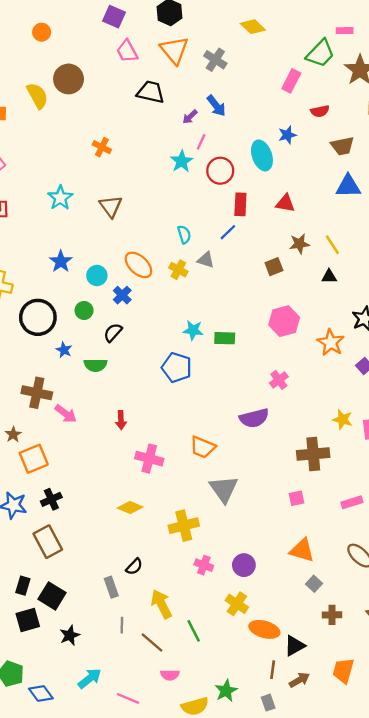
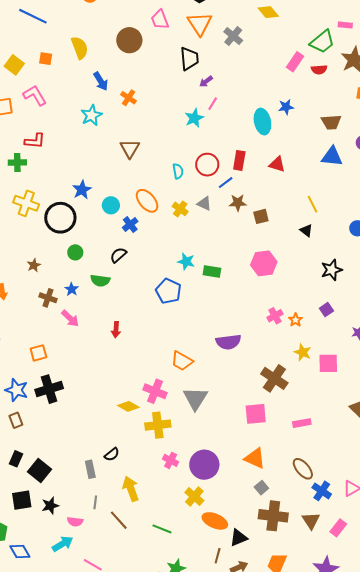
brown circle: (69, 79) -> (129, 40), moved
black trapezoid: (151, 92) -> (189, 59), moved, turned 65
blue arrow: (216, 106) -> (101, 81), moved
red semicircle: (320, 111) -> (319, 70), moved
red circle: (220, 171) -> (207, 165), moved
cyan star: (60, 198) -> (91, 115), moved
cyan semicircle: (184, 234) -> (178, 171), moved
brown star: (299, 244) -> (238, 203), moved
black triangle: (329, 276) -> (306, 231), turned 32
green circle: (84, 310) -> (75, 252), moved
black circle: (38, 317) -> (60, 218), moved
orange star: (331, 343) -> (296, 320), moved, size x0.6
blue star: (64, 350) -> (72, 289), moved
pink cross: (279, 380) -> (275, 316), moved
brown cross: (37, 393) -> (48, 298), size x0.7
brown star: (13, 434) -> (34, 265), moved
brown cross: (313, 454) -> (274, 378), turned 32
orange square: (34, 459) -> (38, 353), size x0.7
pink cross: (149, 459) -> (155, 391), moved
pink square: (297, 498) -> (256, 414), size x1.6
black cross: (51, 499) -> (49, 389), size x1.5
yellow diamond: (130, 508) -> (128, 406), moved
brown rectangle: (48, 542) -> (16, 420), moved, size x0.6
purple circle: (244, 565) -> (204, 465), size x1.5
brown cross: (332, 615) -> (273, 516), size x1.8
black square: (28, 620) -> (22, 500), moved
green line: (194, 631) -> (162, 529), moved, turned -48
pink semicircle: (170, 675) -> (75, 522), moved

